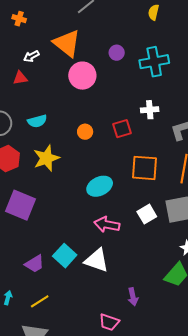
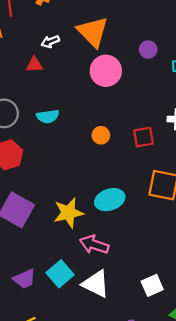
yellow star: (46, 158) -> (68, 213), moved
white square: (147, 214) -> (152, 285), moved
pink arrow: (107, 225) -> (94, 245), moved

